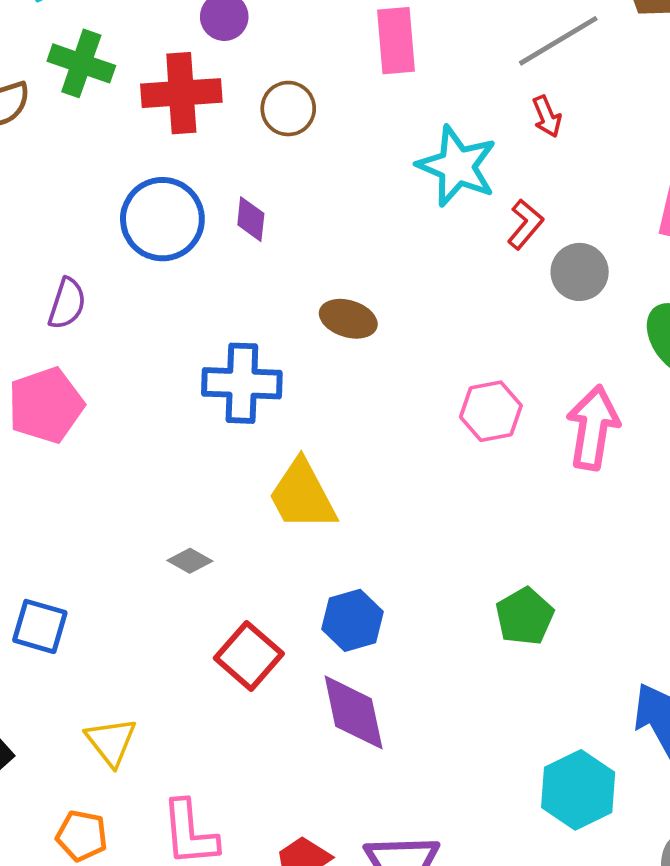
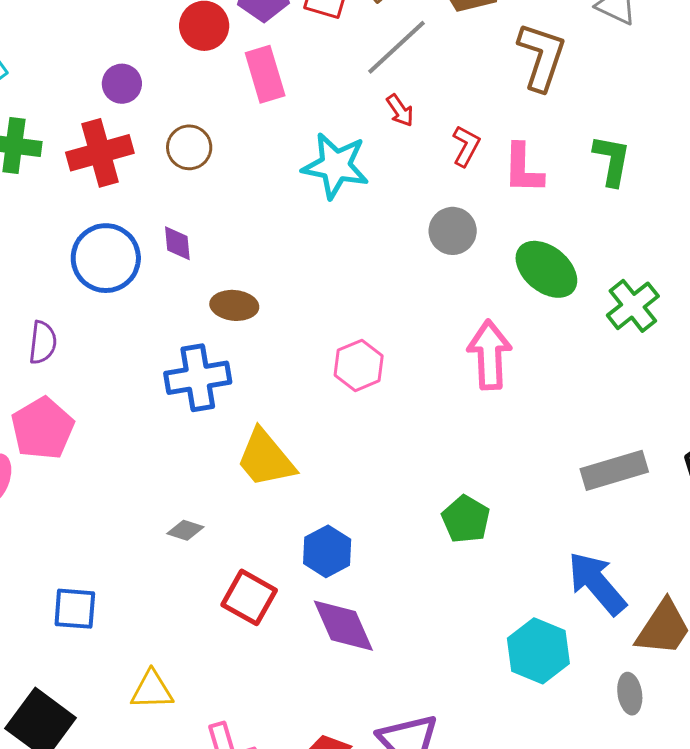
red L-shape: (525, 224) -> (466, 146), moved
brown ellipse: (348, 319) -> (234, 305), moved
pink hexagon: (491, 411) -> (359, 365), moved
yellow triangle: (111, 742) -> (152, 690), turned -42

